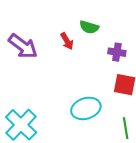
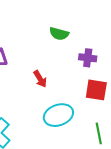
red arrow: (67, 41) -> (40, 79), moved

